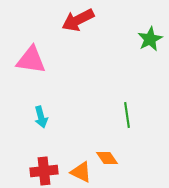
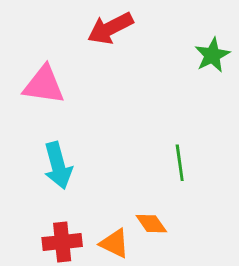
cyan arrow: (41, 117) -> (58, 166), size x1.5

